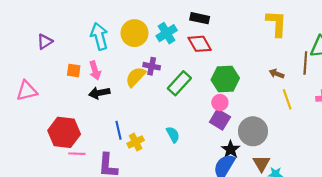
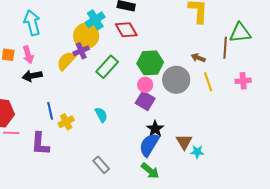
yellow circle: (135, 33) -> (86, 36), moved
purple cross: (152, 66) -> (81, 51), turned -35
gray circle: (253, 131) -> (176, 80), moved

